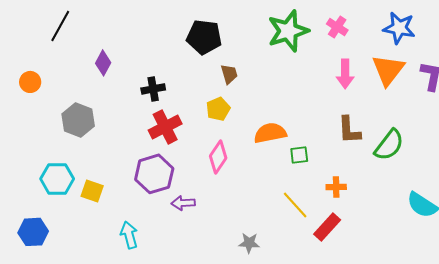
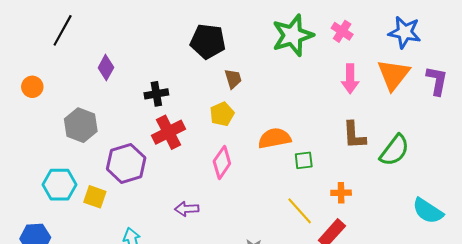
purple hexagon: (154, 174) -> (126, 163), moved

